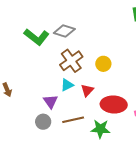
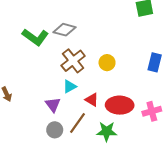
red triangle: (87, 90) -> (92, 100), moved, turned -40
brown line: (73, 120) -> (77, 123), turned -40
gray circle: (43, 122) -> (55, 130), moved

